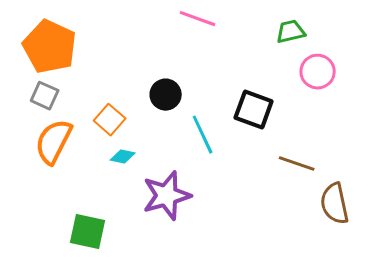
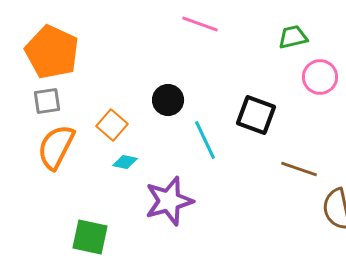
gray square: (45, 96) -> (47, 101), turned -32

